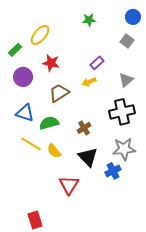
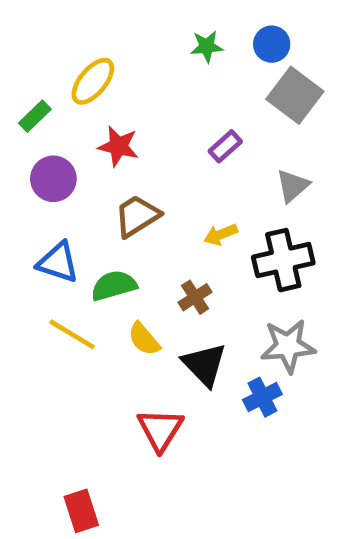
blue circle: (133, 17) -> (272, 44), moved
gray square: (127, 41) -> (295, 95), size x1.6
yellow arrow: (89, 82) -> (221, 235), moved
yellow semicircle: (54, 151) -> (144, 339), moved

